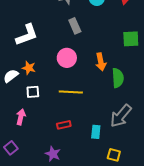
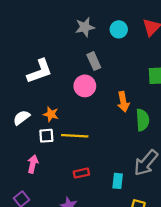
pink circle: (67, 58) -> (85, 86), moved
orange star: (29, 68) -> (51, 114), moved
yellow line: (71, 92) -> (75, 136), moved

